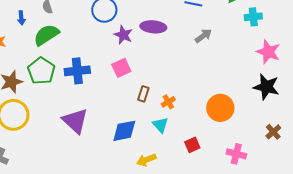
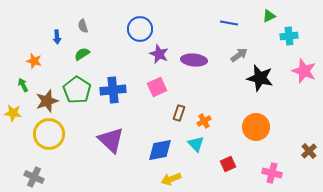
purple ellipse: (153, 27) -> (194, 60), moved
green semicircle: (46, 35) -> (82, 54), size x0.6
black star: (266, 87) -> (260, 78), moved
yellow arrow: (146, 160) -> (171, 179), moved

